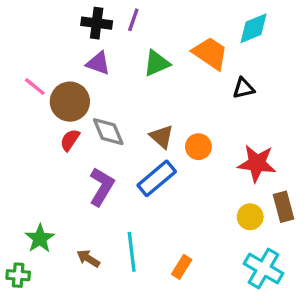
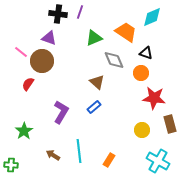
purple triangle: (98, 63) -> (49, 38), moved
black triangle: (243, 88) -> (146, 53), turned 32
gray diamond: (108, 132) -> (114, 60), moved
red semicircle: (70, 140) -> (28, 84), moved
orange circle: (198, 147) -> (141, 73), moved
blue rectangle: (157, 178) -> (94, 107), size x0.6
yellow circle: (250, 217) -> (142, 130), moved
green star: (40, 238) -> (24, 131), moved

